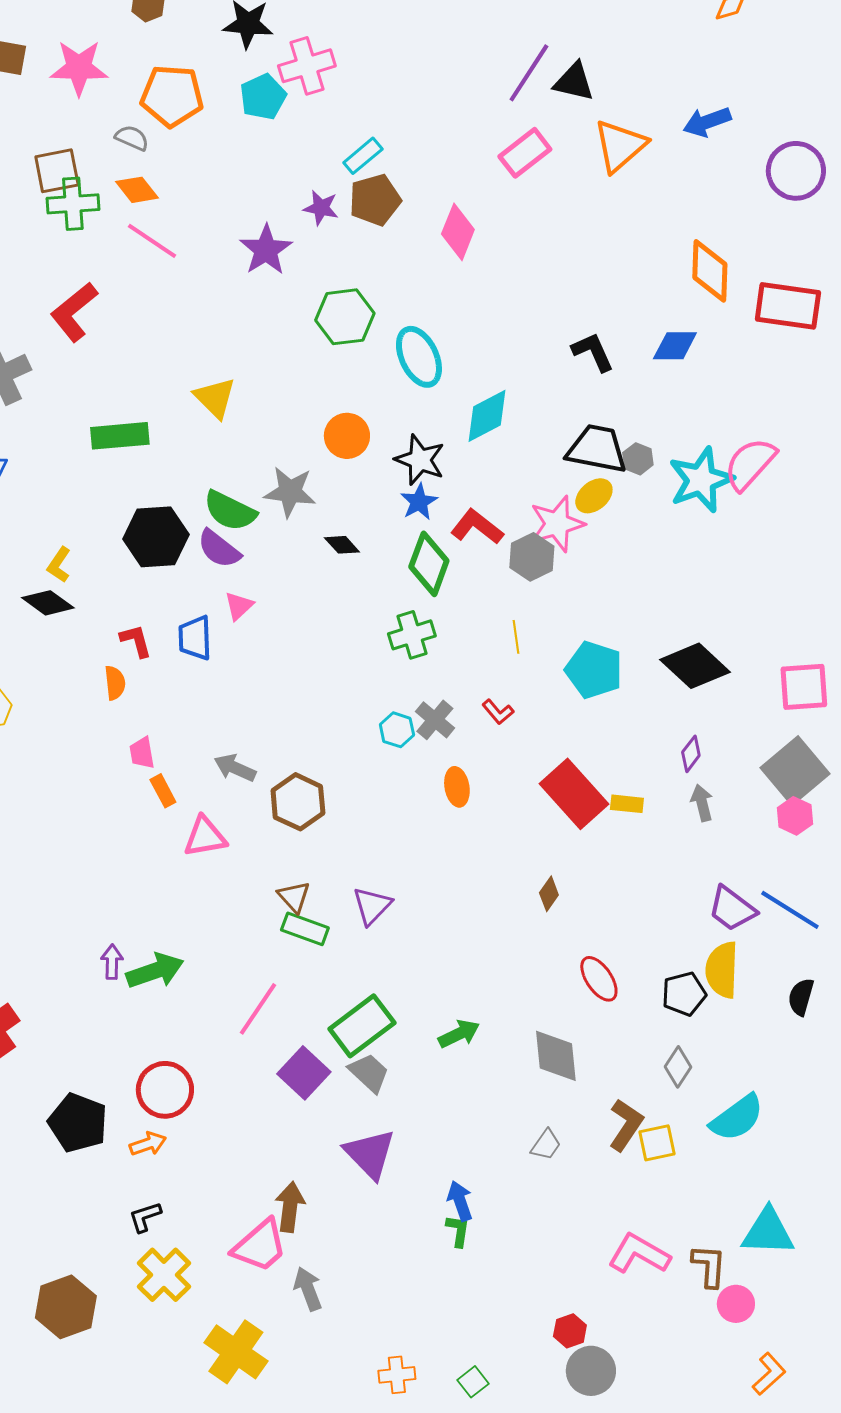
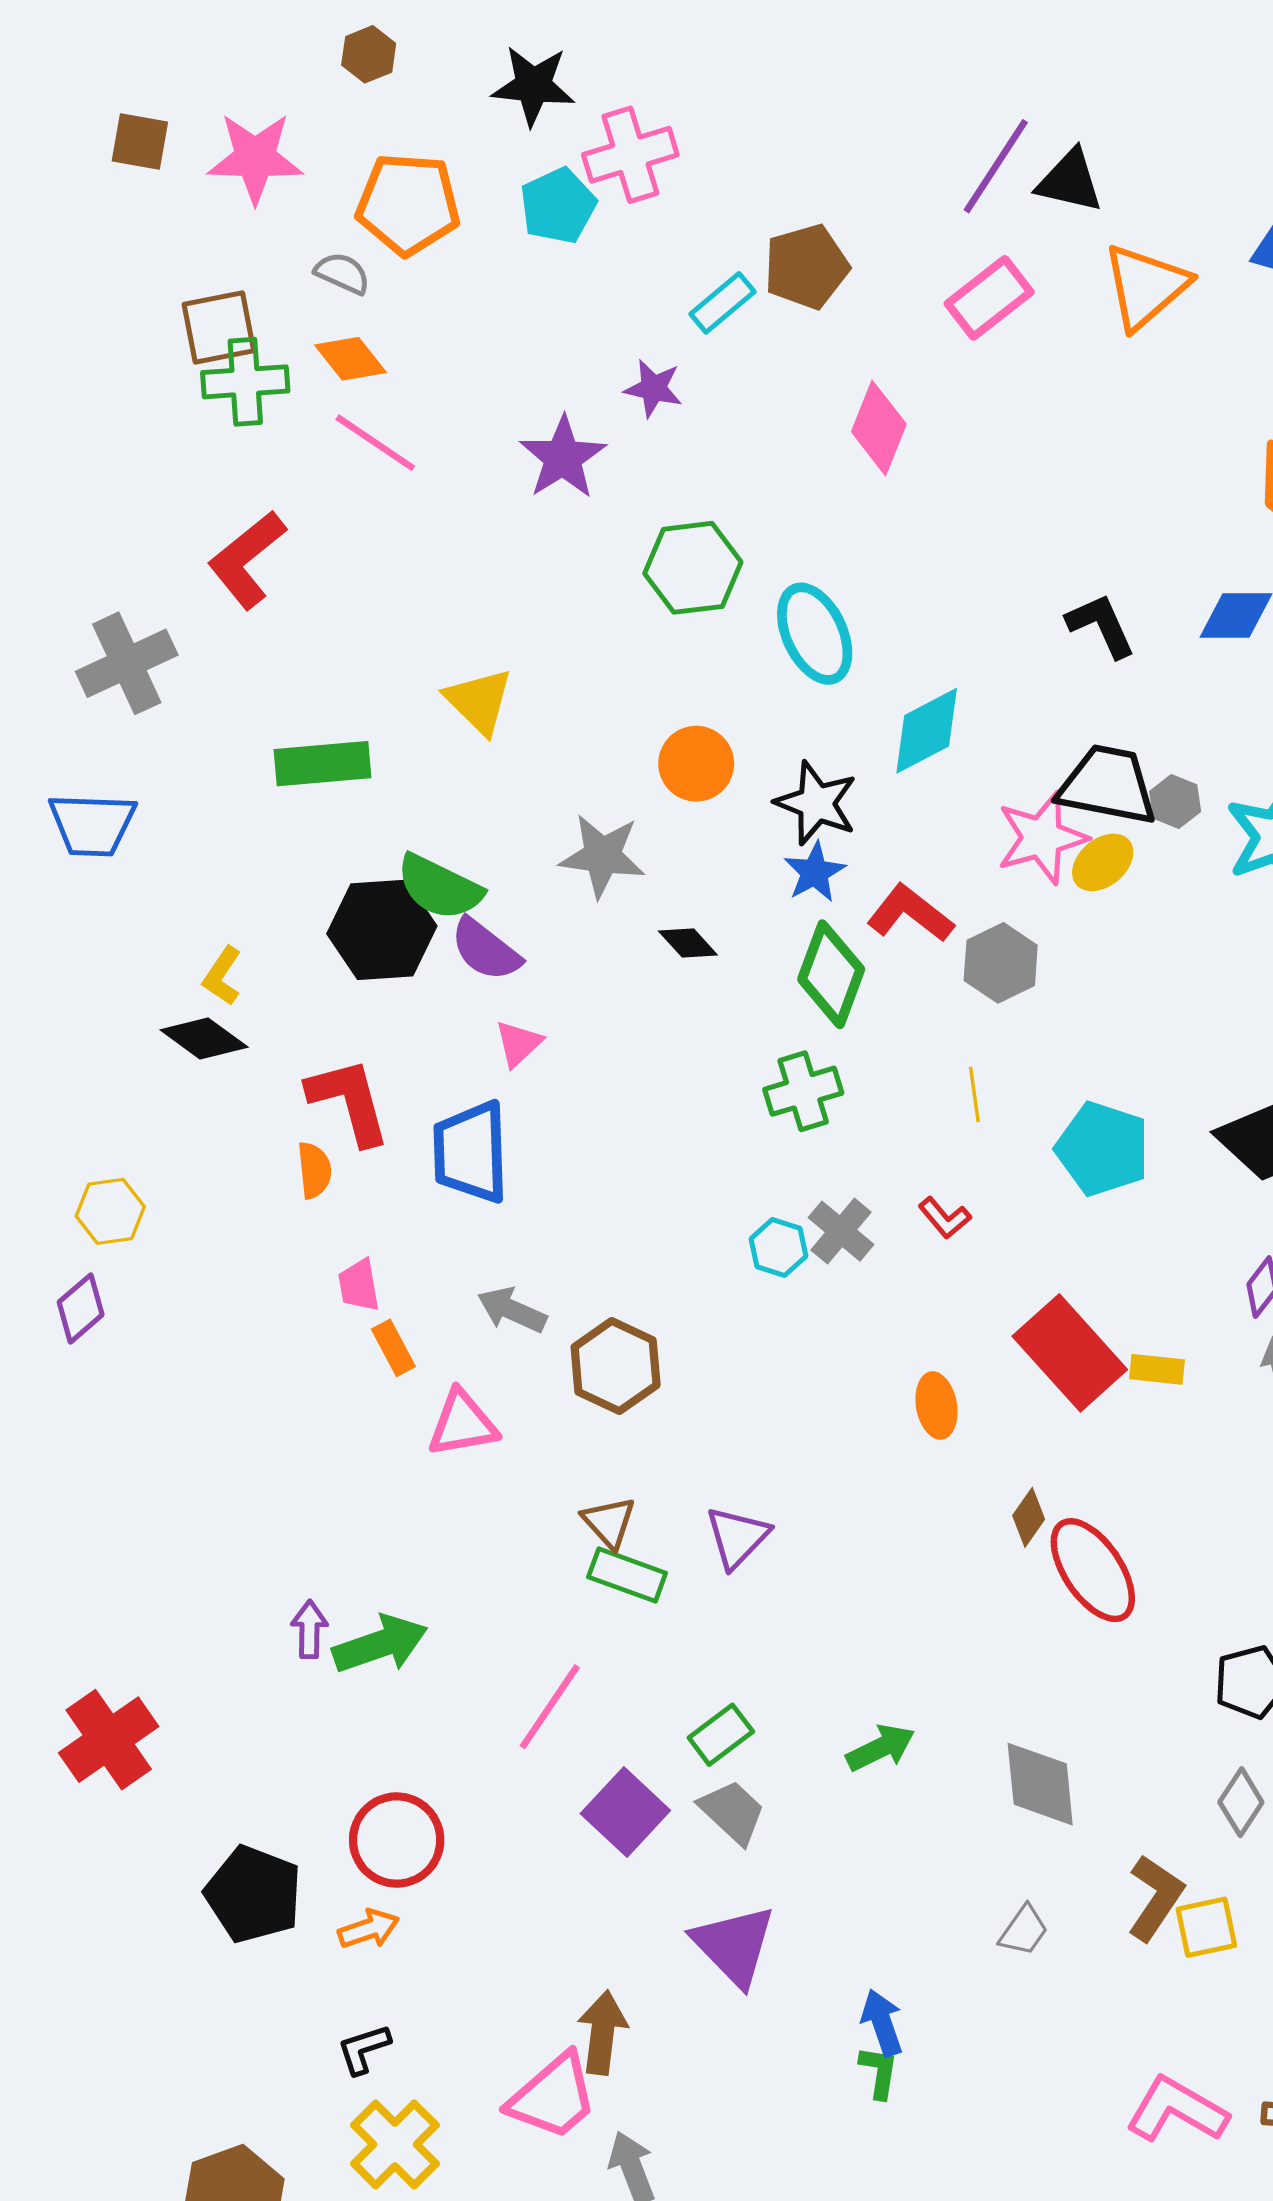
brown pentagon: (375, 200) -> (806, 267), moved
green semicircle: (230, 511) -> (439, 887), moved
pink star: (557, 524) -> (1042, 838), moved
blue trapezoid: (195, 638) -> (471, 1152), moved, size x1.4
red L-shape: (136, 641) -> (349, 1101), size x1.6
orange ellipse: (457, 787) -> (936, 1406), moved
red ellipse: (599, 979) -> (1093, 1570), moved, size x1.4
green rectangle: (362, 1026) -> (721, 1735), size x0.6

